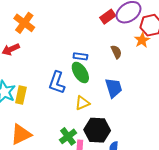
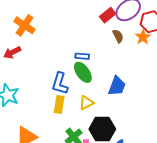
brown semicircle: (116, 52) -> (118, 36), moved
blue trapezoid: (114, 88) -> (117, 86), turned 40
yellow rectangle: (21, 95) -> (59, 104), moved

